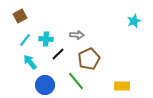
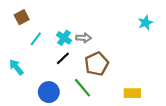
cyan cross: (46, 39) -> (64, 38), moved, turned 32
cyan line: (25, 40) -> (36, 39), moved
cyan arrow: (30, 62) -> (16, 67), moved

